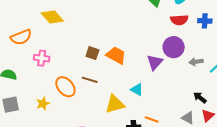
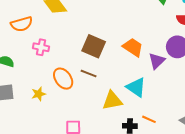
brown square: (92, 53) -> (94, 46), size x1.6
orange trapezoid: (116, 55) -> (133, 47), moved
cyan triangle: (137, 89) -> (136, 87), size x1.5

